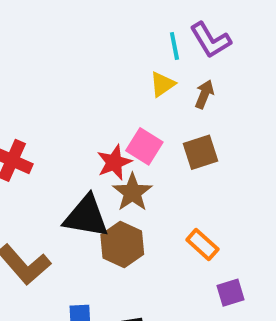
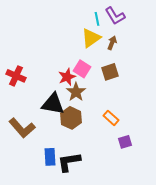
yellow triangle: (162, 84) -> (91, 38), size x1.5

